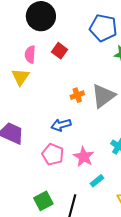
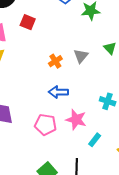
gray triangle: (103, 96) -> (81, 56), size x0.6
blue arrow: (61, 125) -> (58, 92), moved, turned 30

